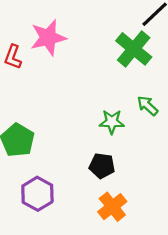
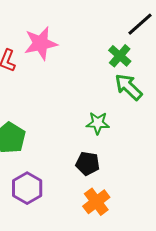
green cross: (134, 49) -> (120, 56), size x0.7
green arrow: (147, 106) -> (129, 87), moved, size x1.4

